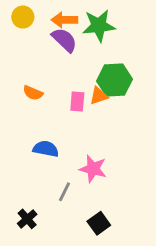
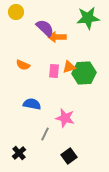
orange arrow: (64, 20) -> (57, 37), moved
green star: (99, 26) -> (88, 18), moved
green hexagon: (115, 80) -> (84, 73), moved

